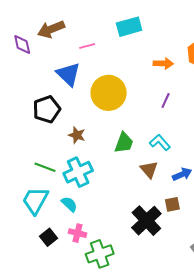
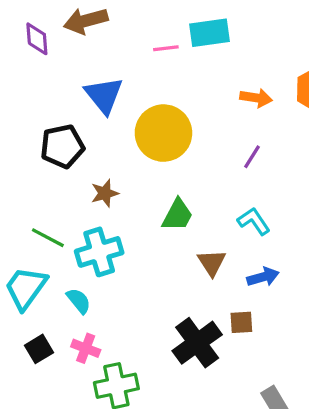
pink line: (87, 46) -> (166, 48), moved
brown star: (77, 135) -> (105, 193), turned 30
cyan L-shape: (160, 143) -> (254, 221), moved

